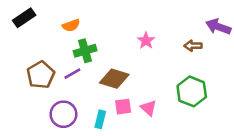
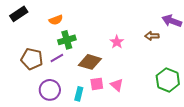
pink star: (146, 41) -> (117, 42), moved
brown pentagon: (41, 75) -> (32, 59), turned -30
green hexagon: (192, 91) -> (168, 80), moved

